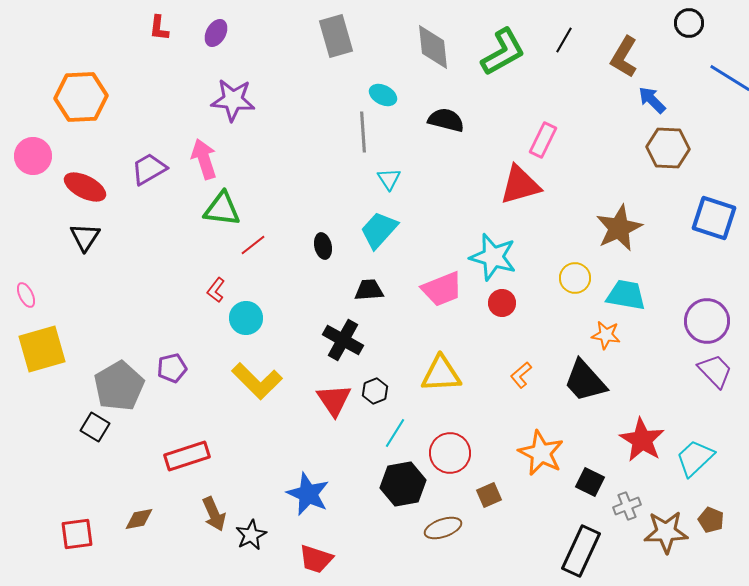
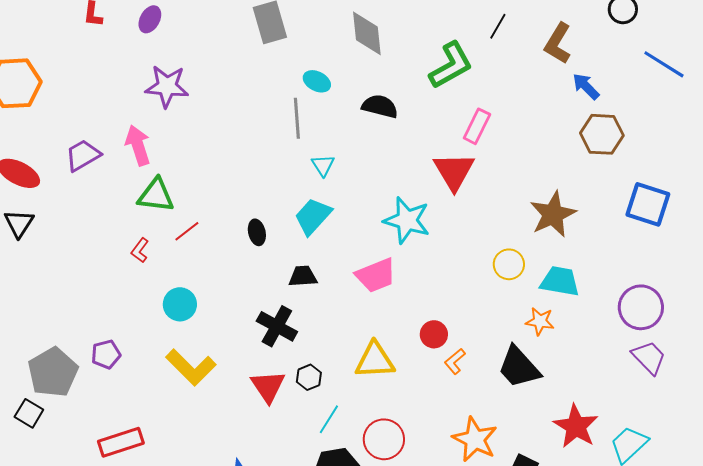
green L-shape: (503, 52) -> (451, 65), moved
red triangle: (520, 185) -> (454, 171), turned -45
cyan star: (493, 257) -> (407, 220), moved
red L-shape: (216, 290) -> (140, 250), moved
red circle: (502, 303) -> (434, 334), moved

